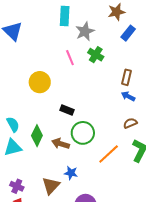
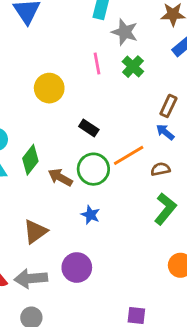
gray star: (85, 31) -> (125, 32), turned 30
black rectangle: (67, 110) -> (89, 128), moved
orange line: (109, 154) -> (129, 155), moved
blue star: (71, 173) -> (90, 215), moved

